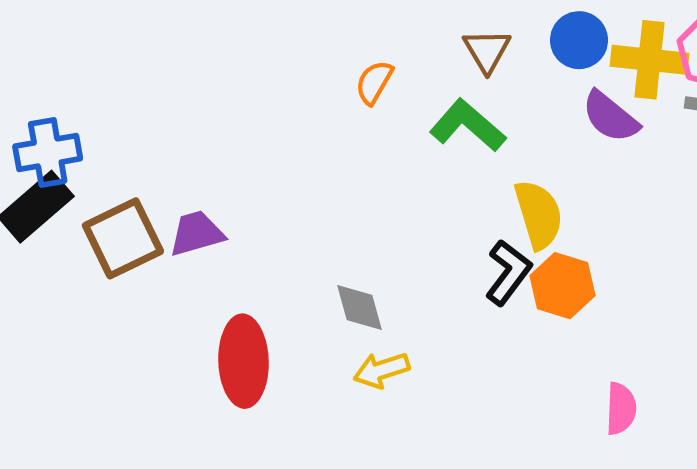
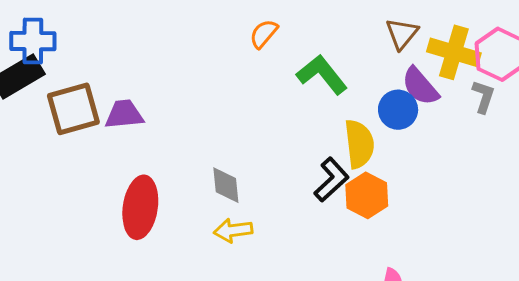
blue circle: (579, 40) -> (398, 110), moved
brown triangle: (487, 51) -> (402, 34), moved

